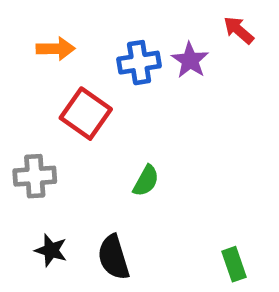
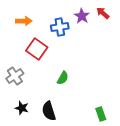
purple star: (190, 60) -> (82, 16), moved
gray cross: (35, 176) -> (15, 76), turned -30

